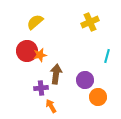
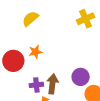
red circle: (27, 51) -> (13, 61), moved
brown arrow: (56, 74) -> (52, 84), moved

